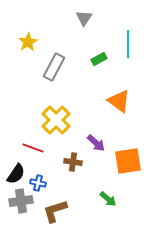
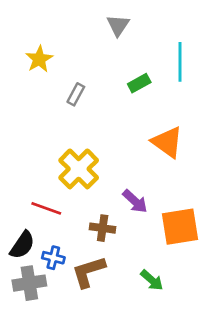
gray rectangle: (54, 67) -> (76, 94), size x0.6
brown L-shape: (55, 211) -> (88, 272), moved

